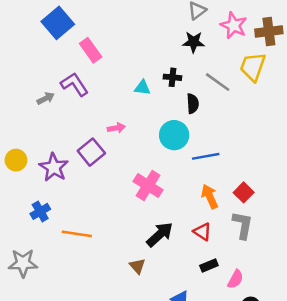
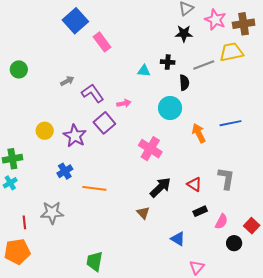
yellow trapezoid: (253, 67) -> (231, 52), turned 60
gray line: (218, 82) -> (204, 65), turned -55
purple L-shape: (74, 84) -> (93, 93), moved
blue line: (206, 156) -> (231, 123), moved
red square: (244, 192) -> (252, 226), moved
orange arrow: (210, 196) -> (199, 133), moved

